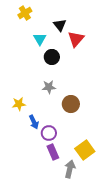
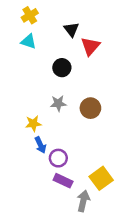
cyan triangle: (40, 39) -> (29, 41), moved, turned -40
yellow star: (19, 104) -> (33, 124), moved
brown circle: (71, 104) -> (90, 108), moved
purple rectangle: (53, 152) -> (63, 181), turned -42

